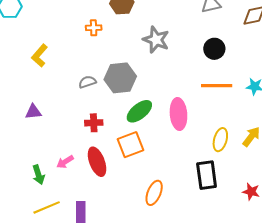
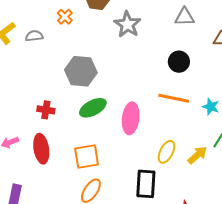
orange cross: (94, 28) -> (65, 17), turned 35
gray star: (156, 40) -> (127, 24), moved
gray semicircle: (87, 82) -> (34, 36), moved
orange square: (130, 145) -> (87, 156), moved

